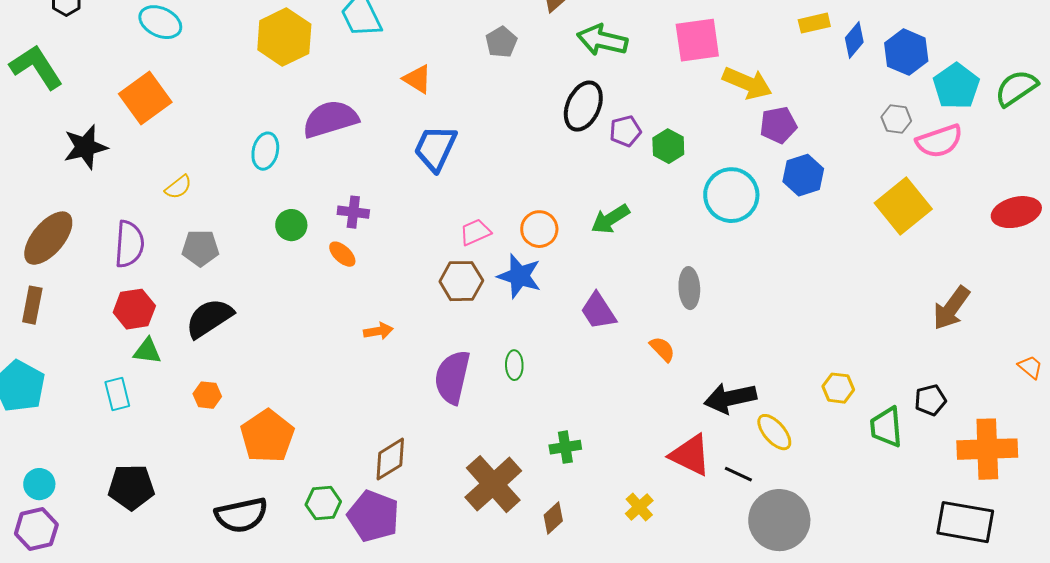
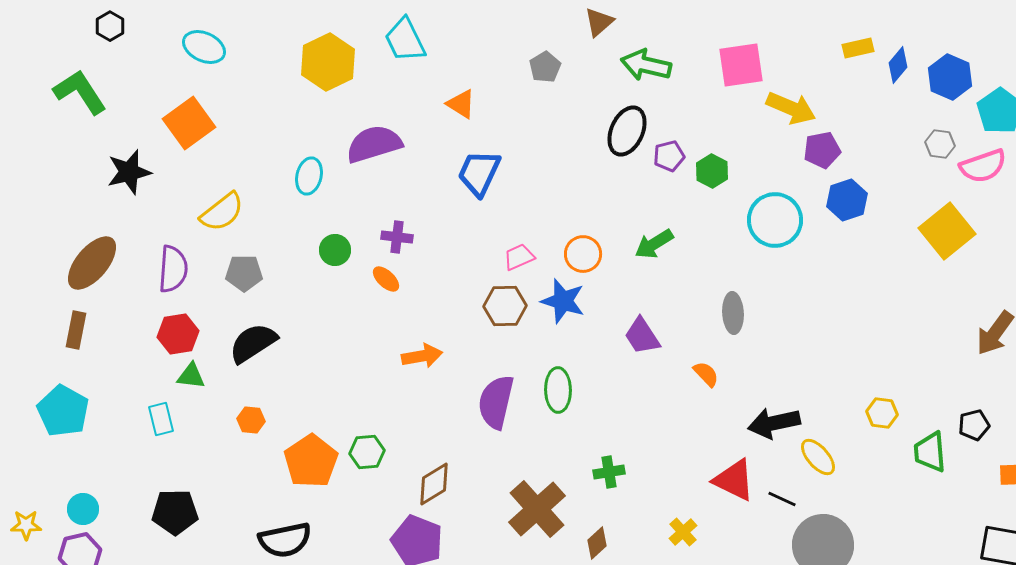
yellow semicircle: (178, 187) -> (222, 212), size x1.6
orange arrow: (378, 331) -> (422, 356), size x1.4
green ellipse: (514, 365) -> (558, 390), size x1.5
green hexagon: (323, 503) -> (367, 452), moved

